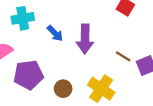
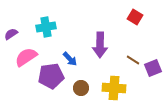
blue arrow: (55, 33) -> (70, 59), moved
yellow cross: (101, 89) -> (114, 88), turned -30

